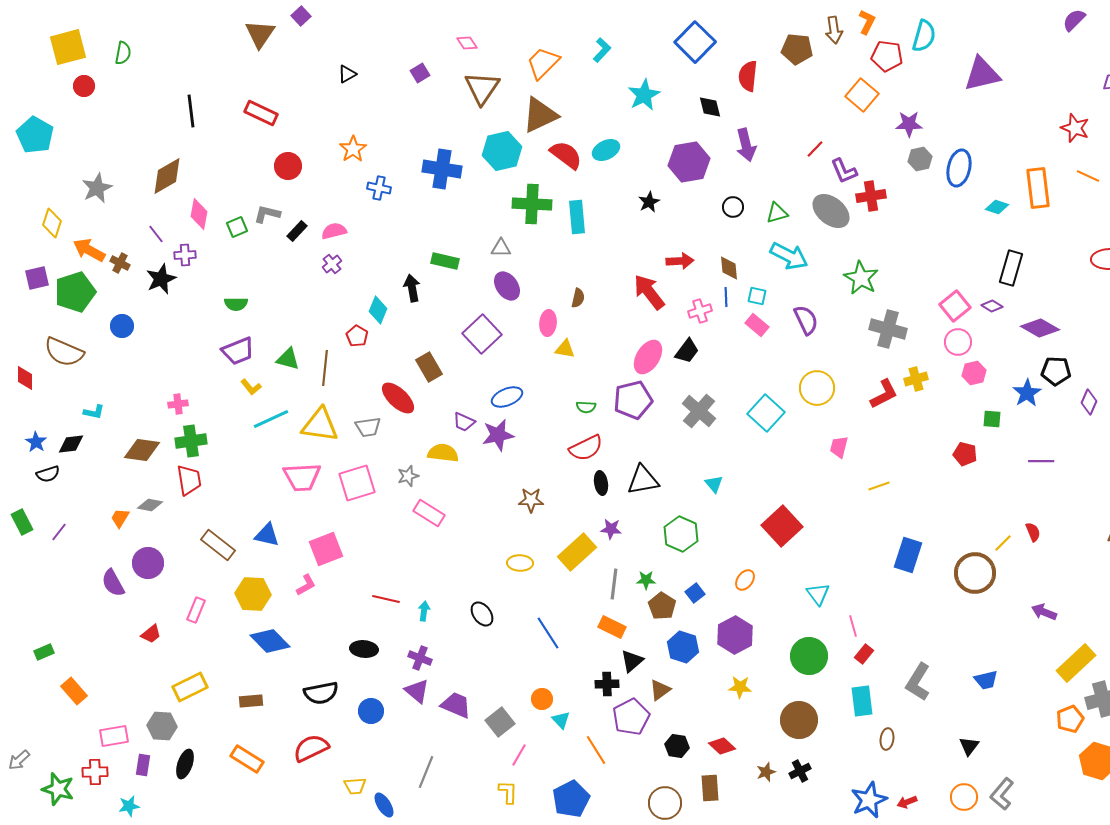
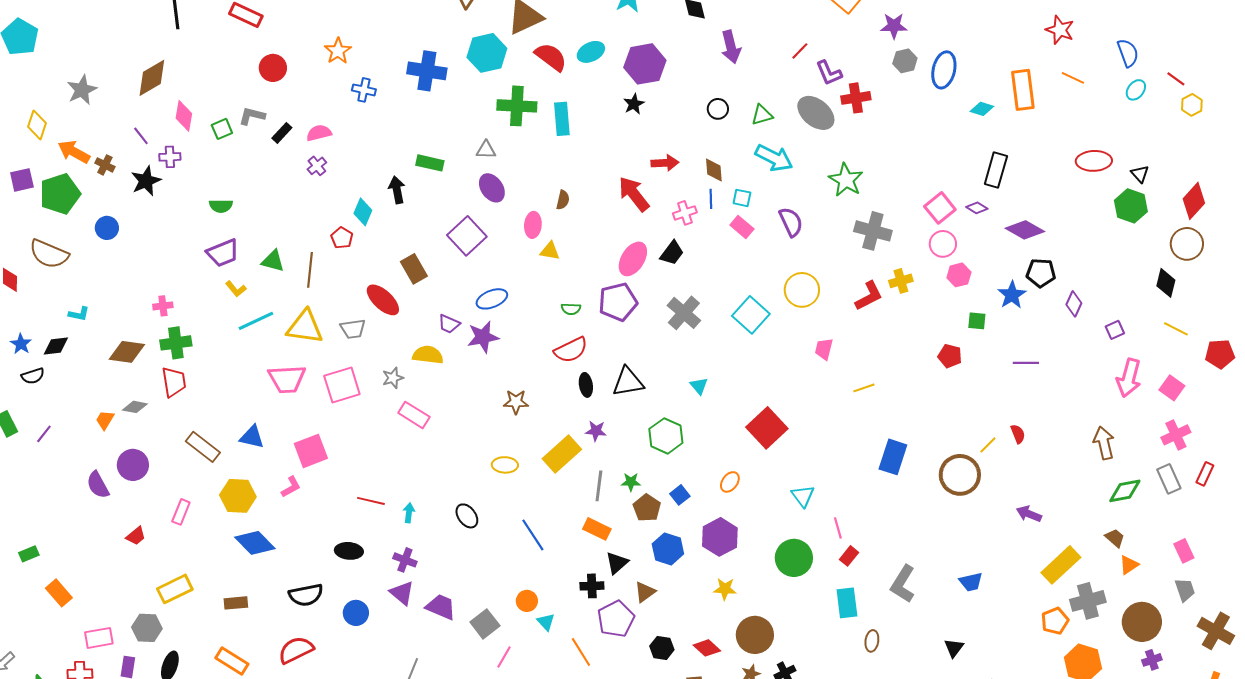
purple hexagon: (689, 162) -> (645, 64), moved
brown circle: (799, 720) -> (755, 635), moved

